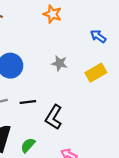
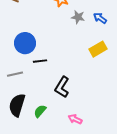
gray star: (60, 63) -> (78, 17), moved
black line: (28, 102) -> (40, 61), moved

